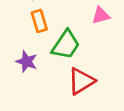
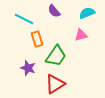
red triangle: (81, 81) -> (55, 84), moved

